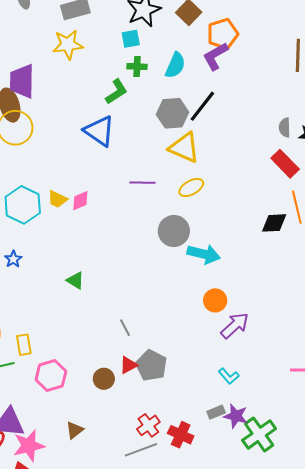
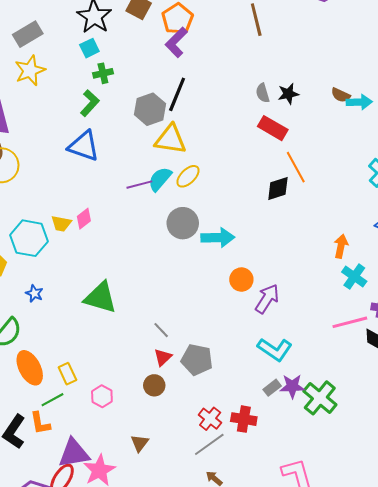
cyan semicircle: (175, 65) -> (160, 179), moved, turned -148
green triangle: (75, 280) -> (100, 297), size x1.8
red triangle: (128, 365) -> (163, 357), moved
pink hexagon: (51, 375) -> (102, 396), size x0.7
cyan L-shape: (229, 376) -> (275, 349), size x1.6

